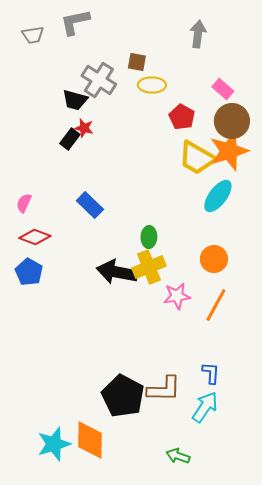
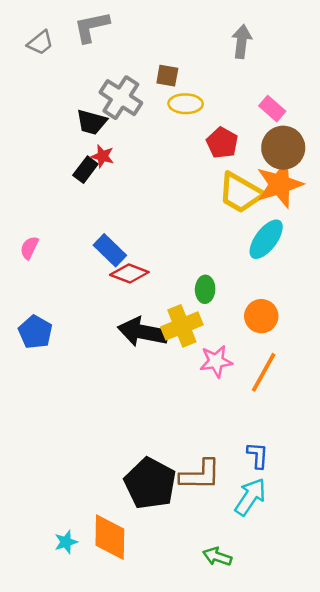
gray trapezoid: (33, 35) -> (40, 43), turned -30
red diamond: (35, 237) -> (129, 273), moved
green ellipse: (149, 237) -> (205, 289), moved
cyan star: (54, 444) -> (66, 542), size x0.6

